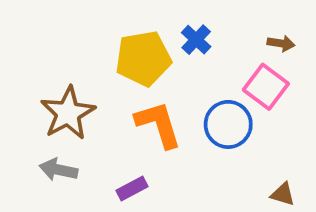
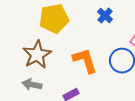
yellow pentagon: (143, 58) -> (54, 19), moved

